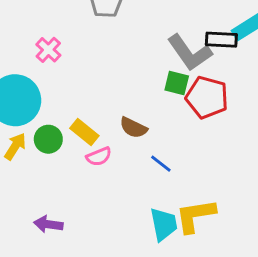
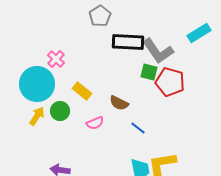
black rectangle: (221, 40) -> (128, 42), moved, size x1.4
pink cross: (48, 50) -> (56, 59), moved
yellow rectangle: (84, 132) -> (82, 91), moved

